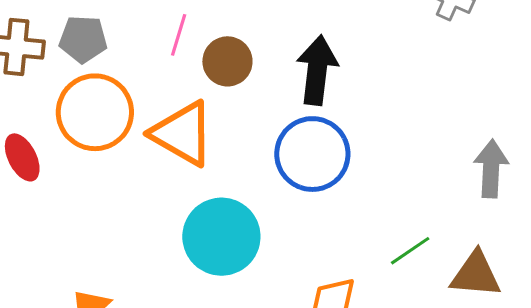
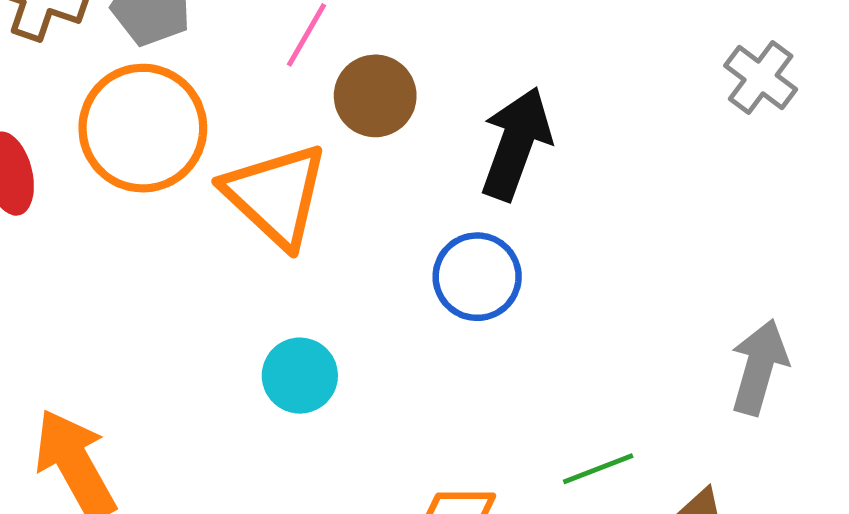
blue circle: (312, 154) -> (477, 277), size x0.7
cyan circle: (221, 237) -> (300, 376), size x0.6

